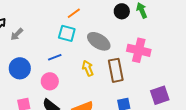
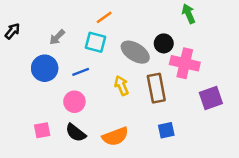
black circle: (122, 11) -> (164, 43), moved
gray arrow: (17, 34) -> (57, 37), moved
blue circle: (20, 68) -> (45, 68), moved
purple square: (160, 95) -> (211, 98), moved

